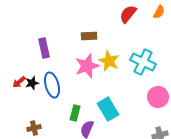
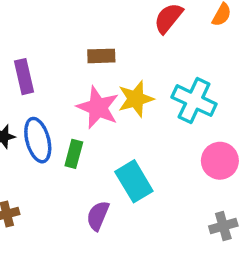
yellow star: (109, 61) -> (136, 99), turned 30
pink star: (87, 66) -> (98, 107), turned -30
green rectangle: (75, 113) -> (74, 154), moved

